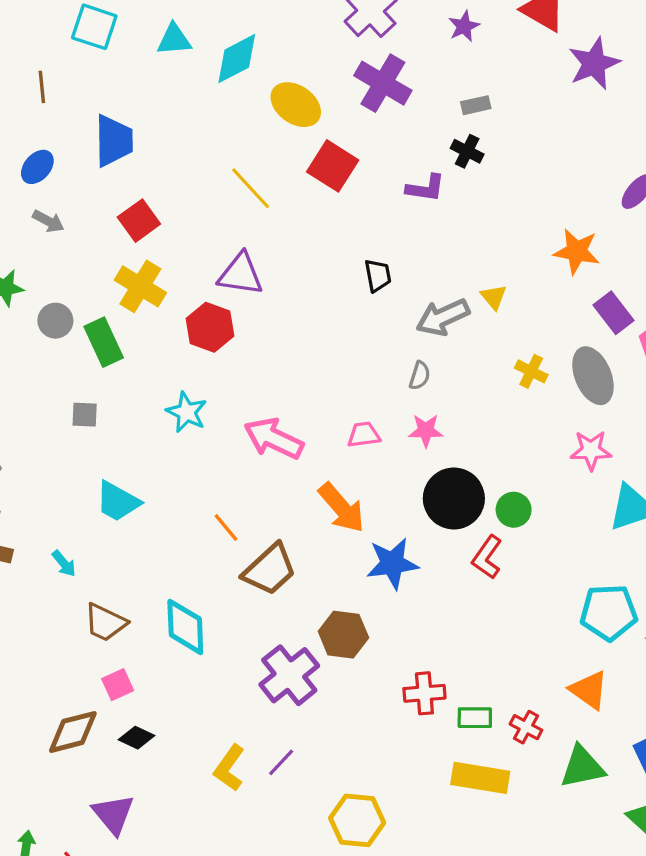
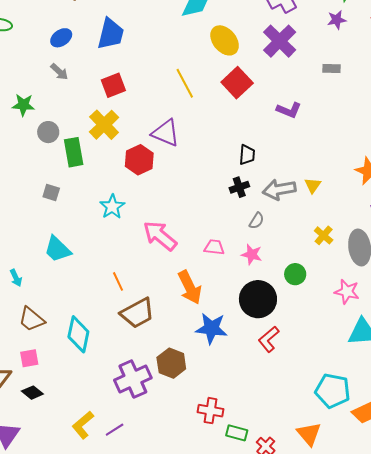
black cross: (467, 151) -> (239, 187), moved, turned 30
green circle: (514, 510) -> (295, 274), moved

